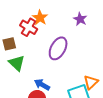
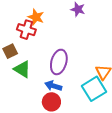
purple ellipse: (58, 48) -> (59, 62), moved

